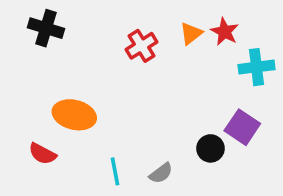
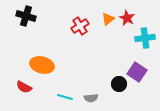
cyan line: (115, 171) -> (65, 97), turned -63
gray semicircle: (161, 173) -> (91, 98), turned 32

